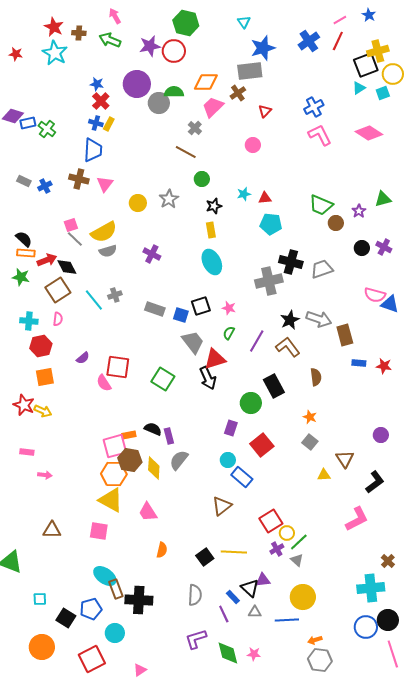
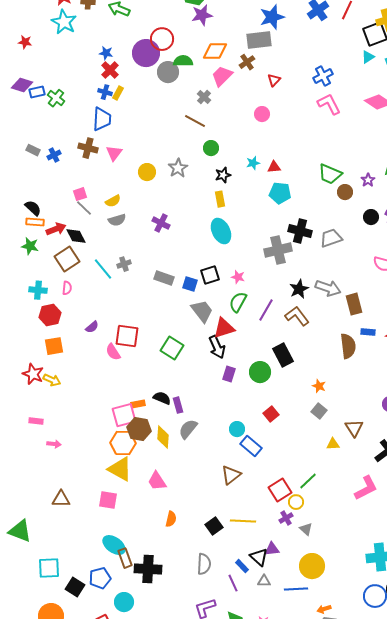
purple star: (150, 46) -> (202, 15), moved
red circle: (174, 51) -> (162, 39), moved
red star: (16, 54) -> (25, 42), moved
yellow semicircle: (104, 232) -> (113, 201), size x0.6
green semicircle: (229, 333) -> (238, 302), size x1.5
brown semicircle: (316, 377) -> (348, 346), moved, size x1.4
purple rectangle: (231, 428) -> (229, 374), moved
red square: (262, 445) -> (271, 414), size x0.7
green line: (299, 542) -> (308, 481), moved
cyan square: (40, 599) -> (49, 568), size x1.6

